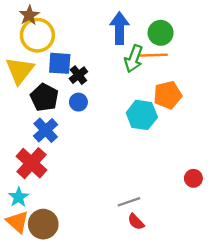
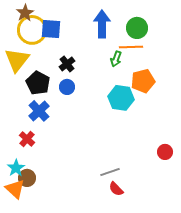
green arrow: (134, 59) -> (116, 59), moved, size x0.7
blue square: (60, 63) -> (51, 29), moved
red cross: (31, 163) -> (27, 139), size x0.6
brown circle: (43, 224) -> (27, 178), moved, size x0.7

